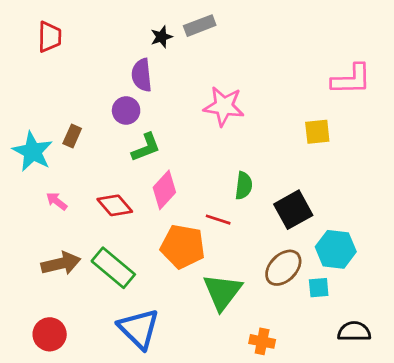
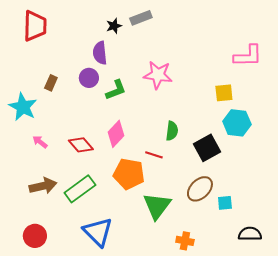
red trapezoid: (50, 37) -> (35, 26), size x1.4
brown rectangle: (72, 136) -> (51, 83), moved
green L-shape: (146, 147) -> (116, 90), moved
cyan hexagon: (336, 249) -> (237, 123), moved
green rectangle: (113, 268) -> (80, 189), turned -76

